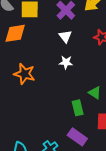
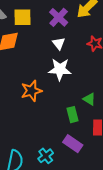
white star: (66, 62) -> (60, 69), size x1.6
orange star: (24, 74) -> (31, 91), moved, turned -30

